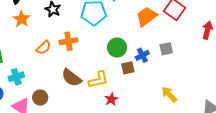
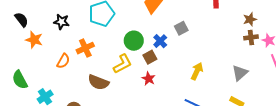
yellow L-shape: (98, 80) -> (123, 64), moved
yellow arrow: (169, 94) -> (197, 71), turned 84
red star: (111, 99) -> (149, 79), moved

